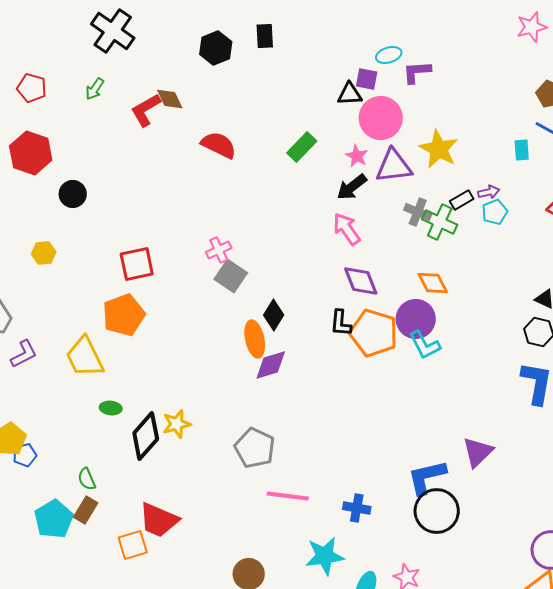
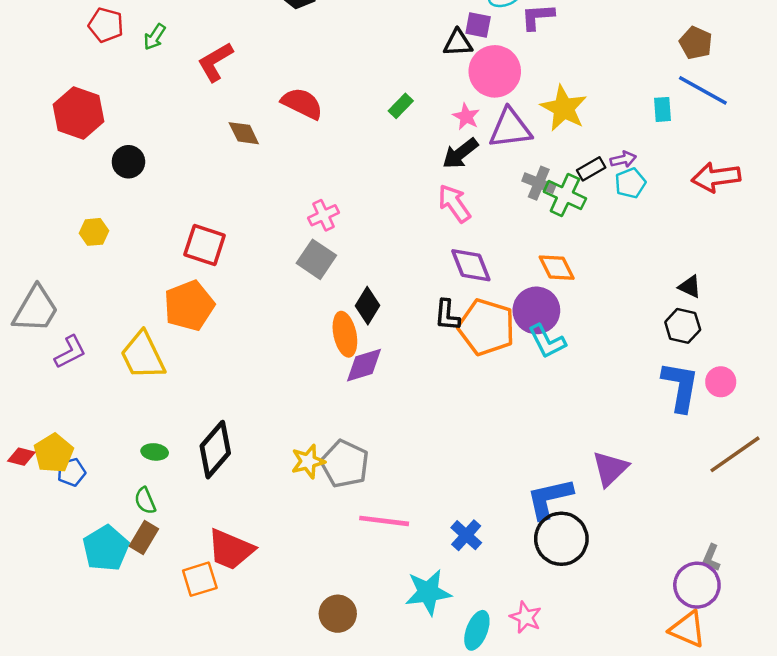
red pentagon: (32, 88) -> (106, 25), moved
brown diamond: (170, 99) -> (244, 133), moved
green rectangle: (302, 147) -> (401, 106), size x0.7
pink cross: (219, 250) -> (323, 215), moved
red square: (137, 264) -> (205, 245), turned 30
green ellipse: (111, 408) -> (155, 452), moved
yellow star: (177, 424) -> (308, 461), moved
blue cross: (357, 508) -> (466, 535), turned 32

